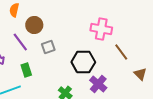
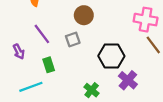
brown circle: (34, 25) -> (84, 15), moved
pink cross: (101, 29) -> (146, 20), moved

